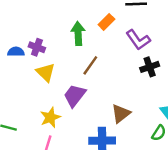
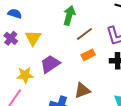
orange rectangle: (106, 22) -> (88, 55), moved
purple cross: (37, 47) -> (11, 38), moved
brown line: (90, 65) -> (84, 34), moved

